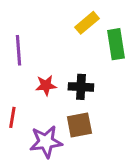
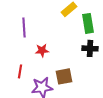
black cross: (81, 87) -> (90, 48), moved

